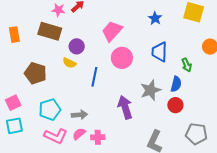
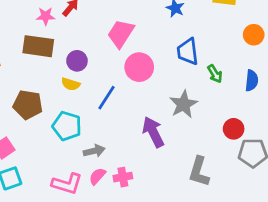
green arrow: (187, 65) -> (215, 74), moved
blue line: (94, 77) -> (106, 98), turned 30
blue semicircle: (176, 84) -> (252, 81), moved
red circle: (175, 105) -> (234, 129), moved
cyan pentagon: (50, 109) -> (67, 126), moved, turned -30

